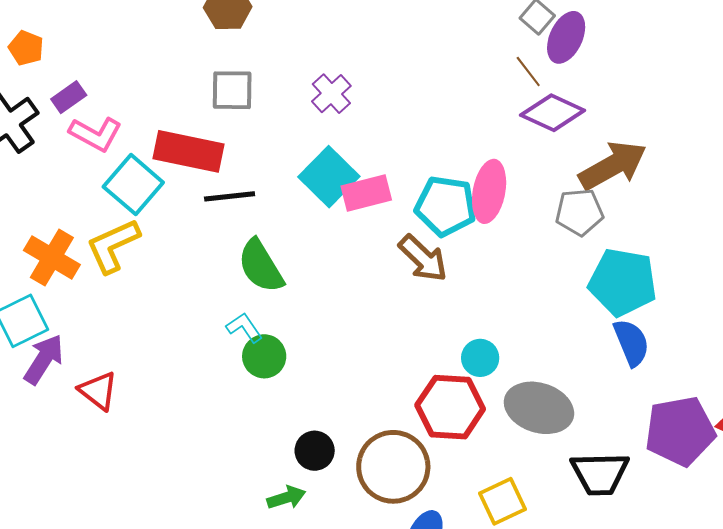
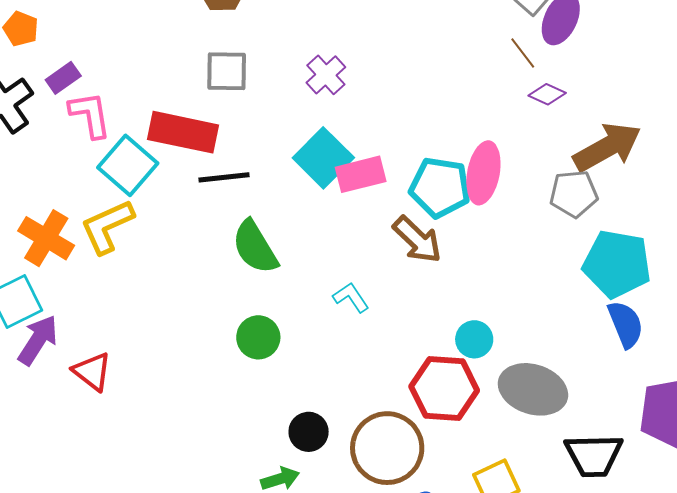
purple diamond: (553, 113) -> (547, 94), size x0.6
pink L-shape: (96, 134) -> (90, 115), turned -128
cyan L-shape: (244, 328) -> (351, 297), moved

